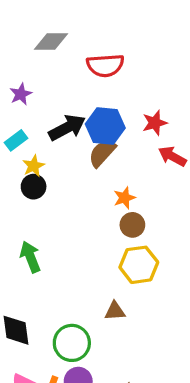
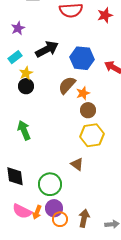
red star: (155, 123) -> (105, 15), moved
blue hexagon: (105, 126) -> (82, 58), moved
brown semicircle: (102, 153) -> (67, 85), moved
brown triangle: (115, 311) -> (77, 164), turned 40

